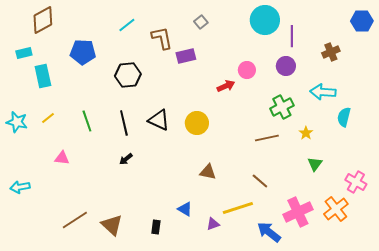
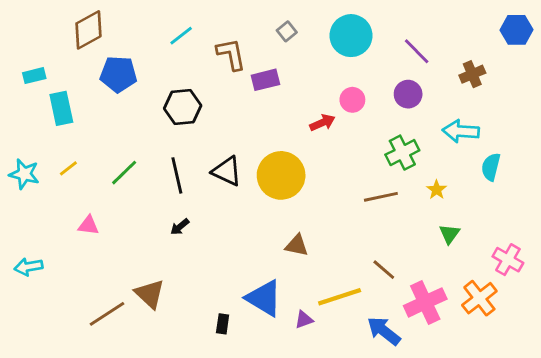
brown diamond: (43, 20) -> (88, 30), moved
cyan circle: (265, 20) -> (351, 36), moved
purple line: (292, 36) -> (417, 51), turned -45
green line: (87, 121) -> (124, 173), turned 65
yellow circle: (197, 123) -> (281, 175), size x1.4
brown line: (260, 181) -> (384, 270), moved
blue triangle: (185, 209) -> (264, 298), size x1.8
brown triangle: (112, 225) -> (150, 294), moved

